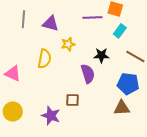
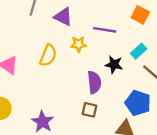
purple line: (92, 18) -> (105, 30), moved
cyan rectangle: (120, 31) -> (139, 51), moved
brown square: (72, 100) -> (89, 110), moved

